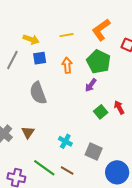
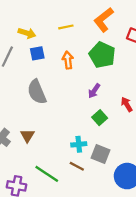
purple arrow: (91, 85) -> (94, 91), moved
green square: (101, 112) -> (100, 118), moved
cyan cross: (65, 141) -> (79, 144), moved, turned -32
brown line: (67, 171) -> (77, 166), moved

